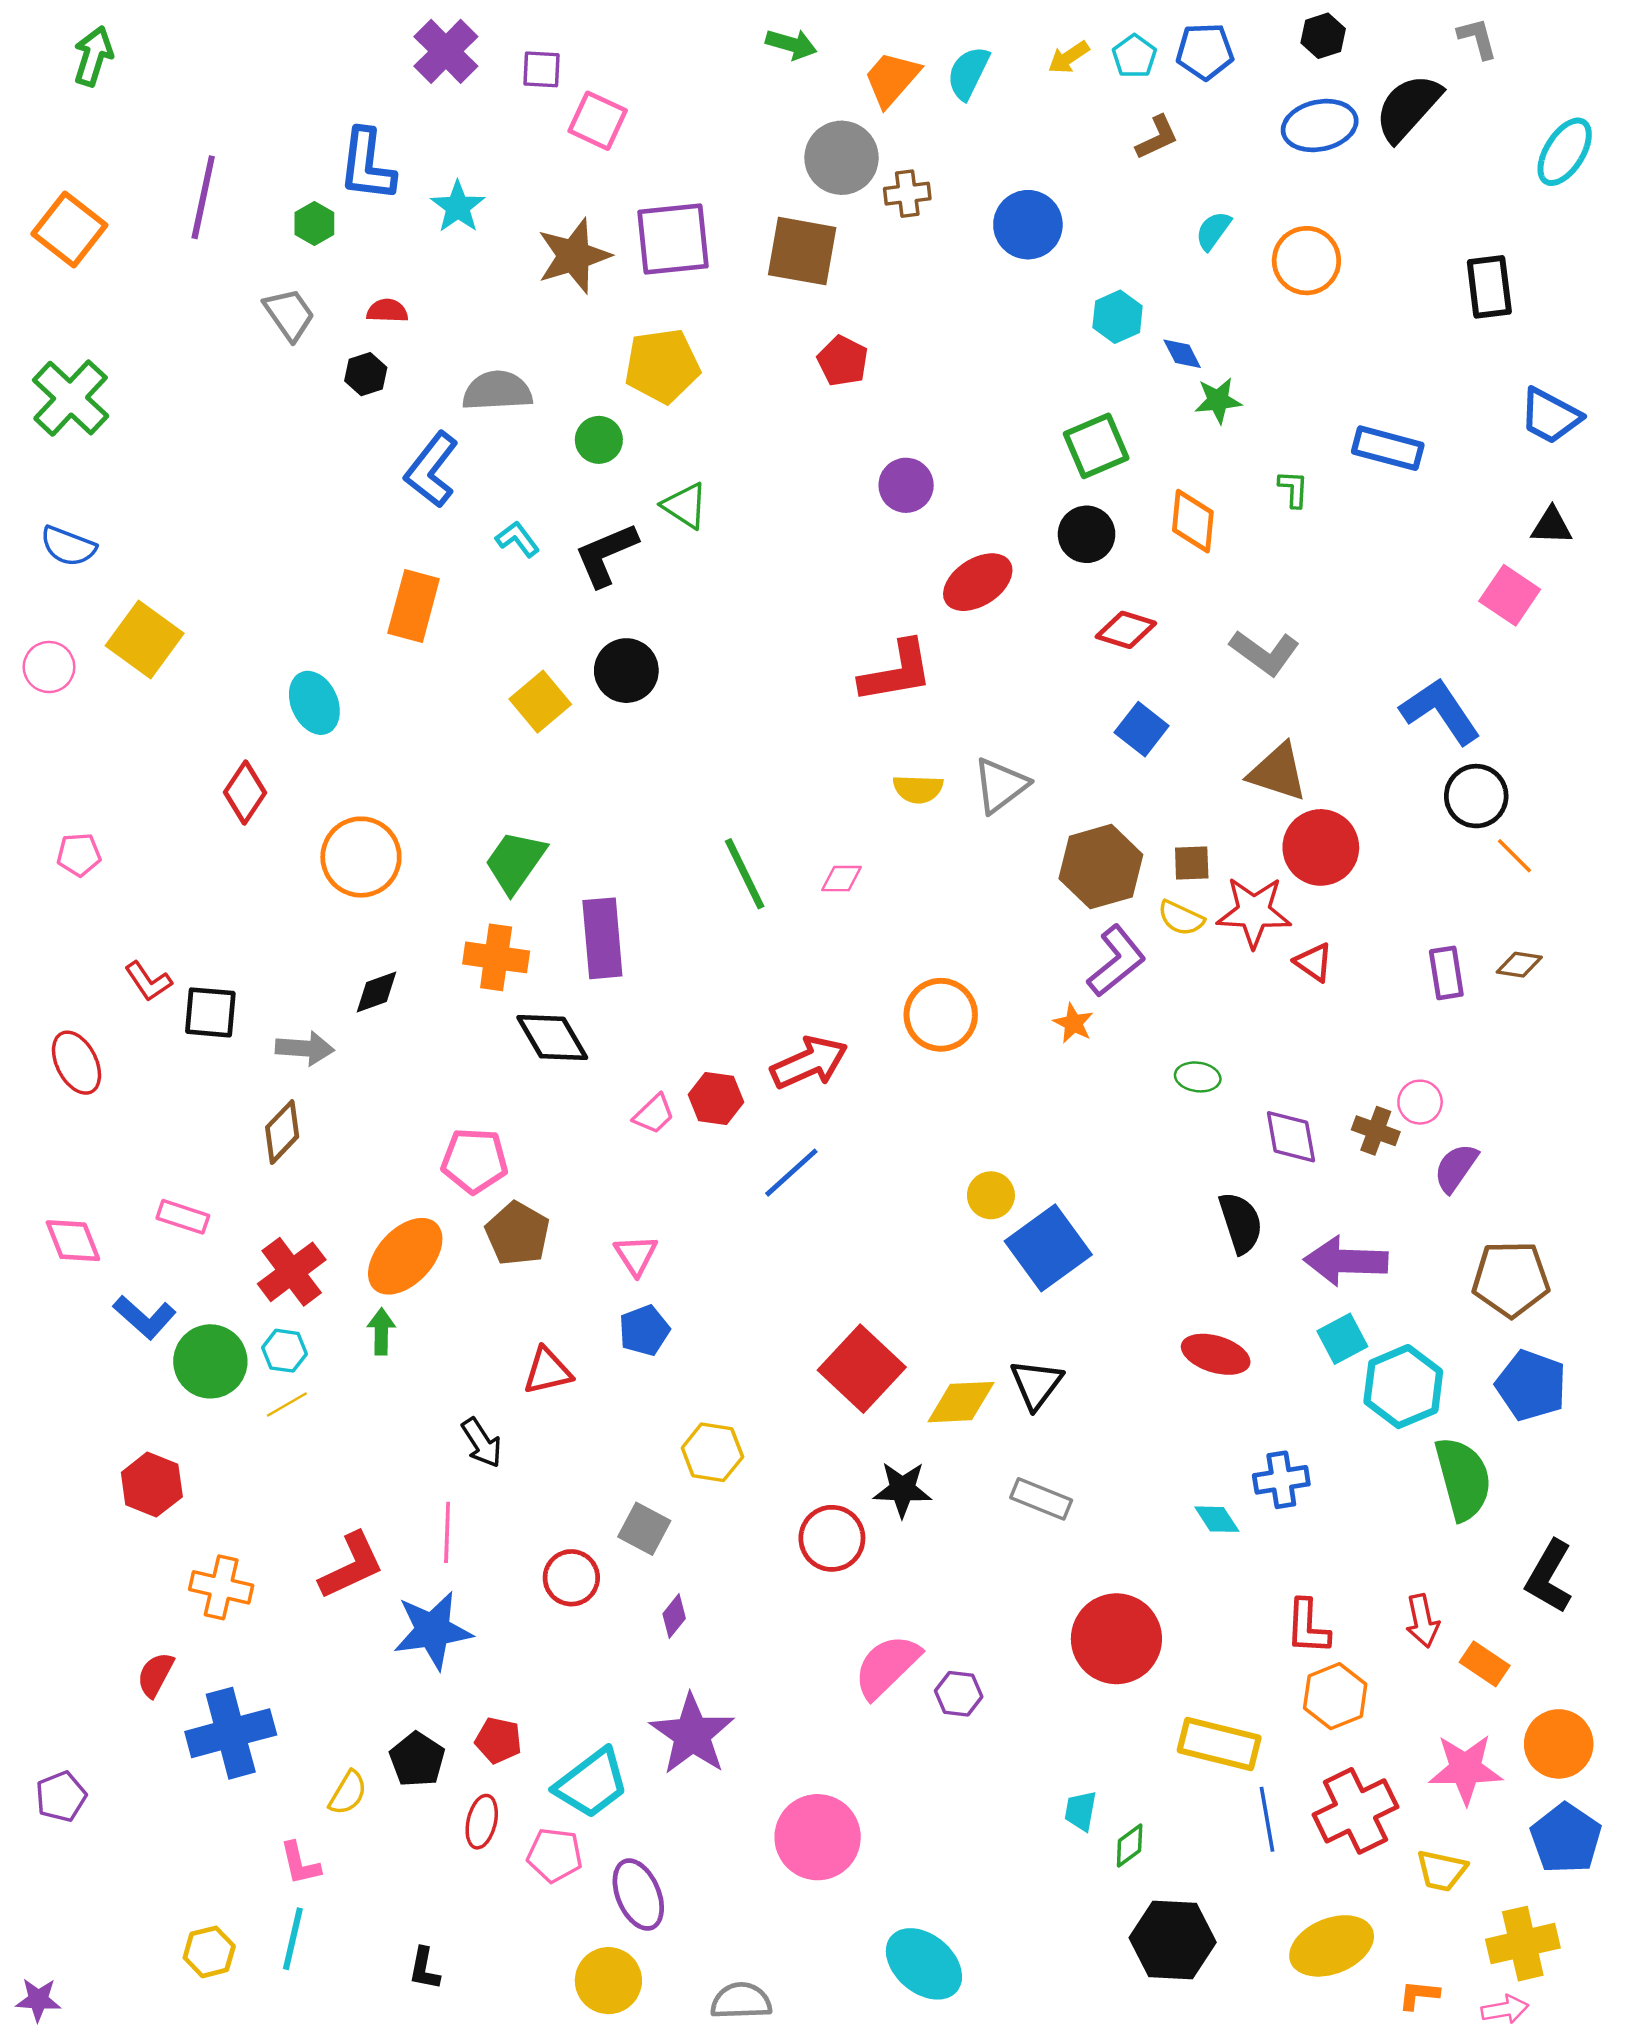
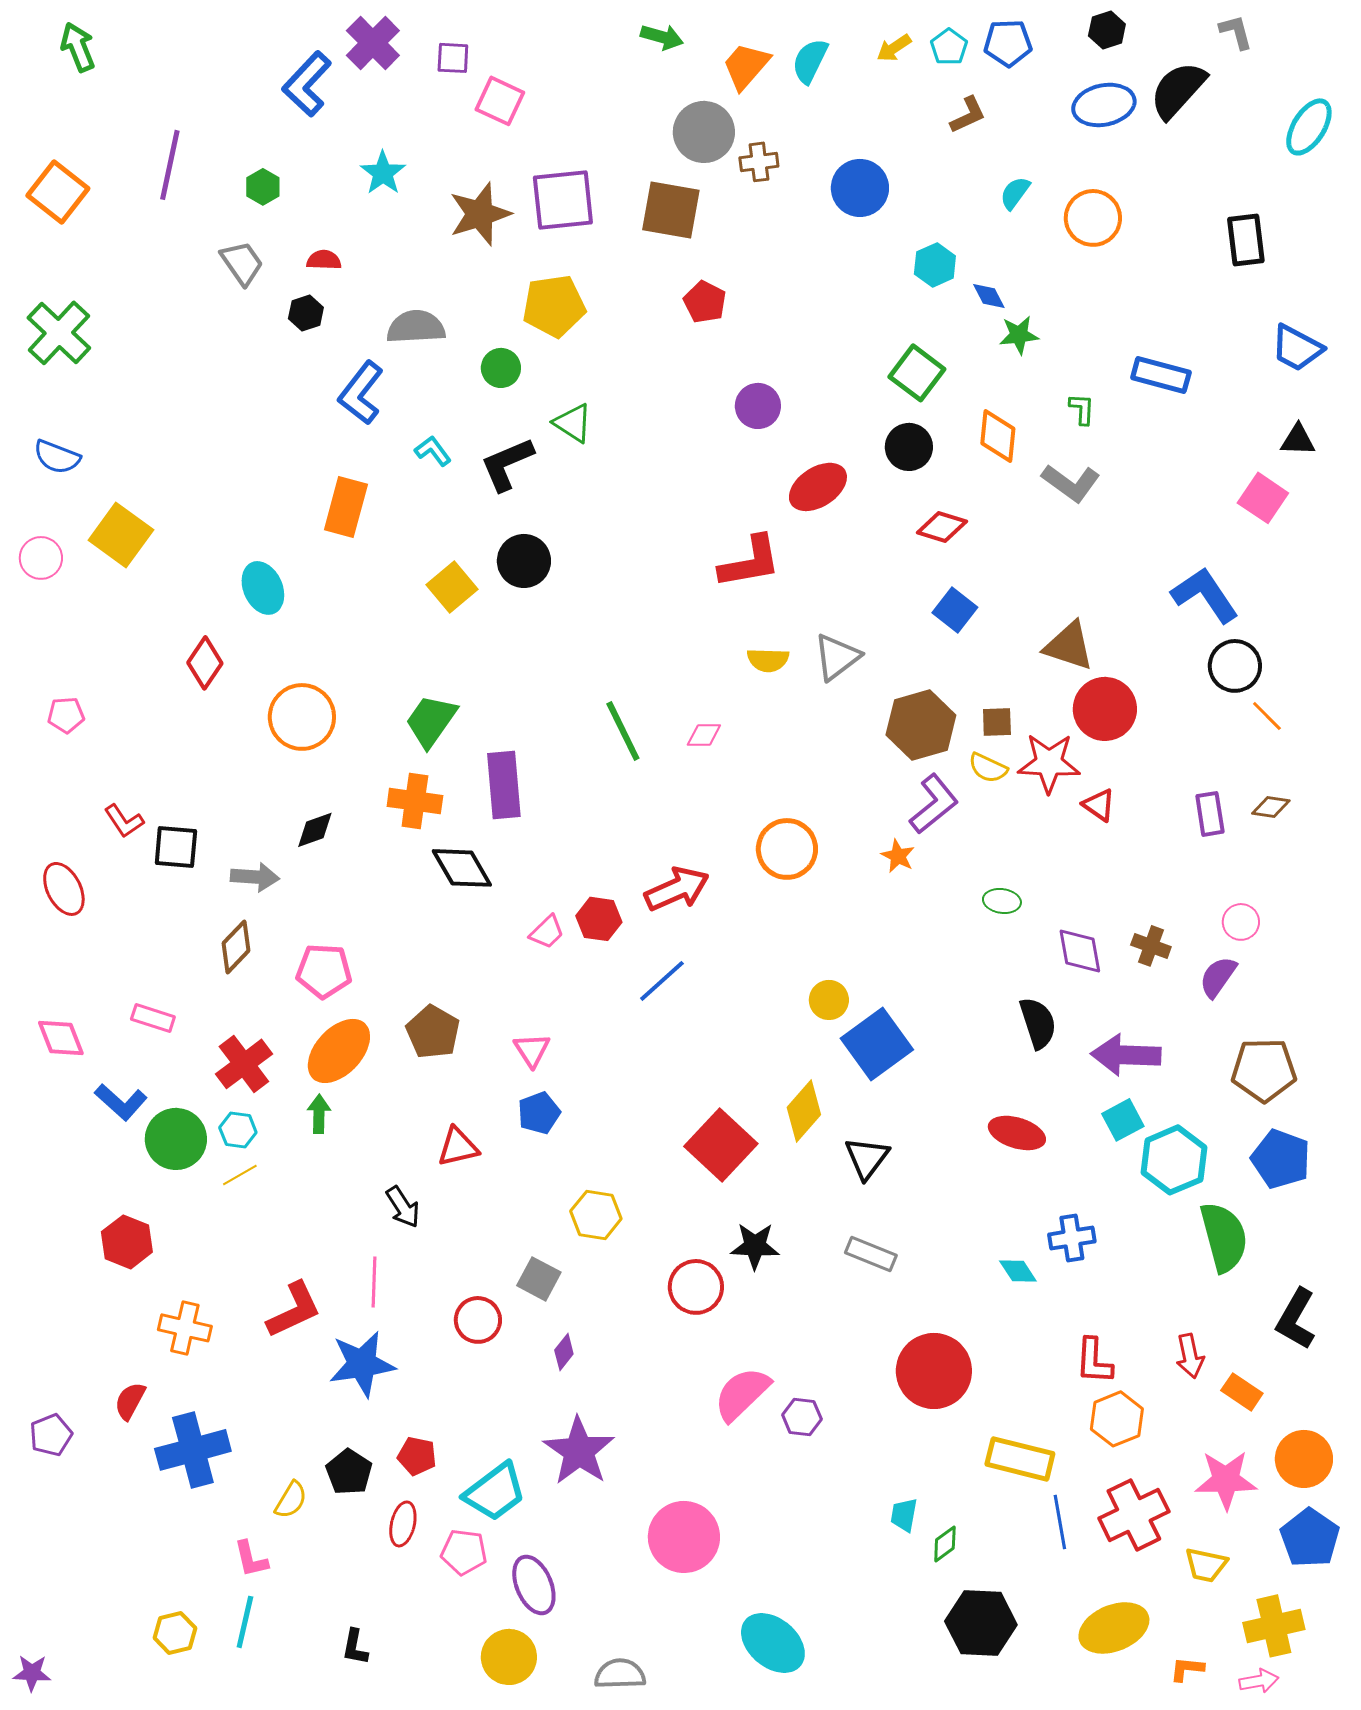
green arrow: (93, 56) -> (78, 47), turned -39
blue L-shape: (367, 165) -> (307, 84), moved, turned 36
green square: (1096, 446) -> (917, 373), turned -30
gray L-shape: (1265, 653) -> (1071, 483), moved
pink circle: (1420, 1102) -> (1241, 922), moved
pink pentagon: (475, 1161) -> (324, 971), moved
yellow diamond: (961, 1402) -> (804, 1111), moved, turned -46
purple pentagon: (61, 1797) -> (51, 1435), moved

